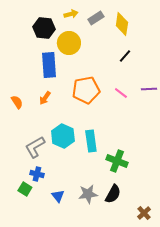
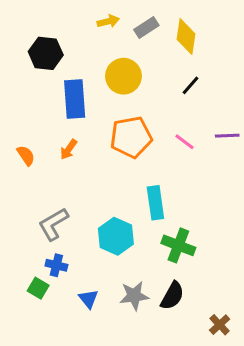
black hexagon: (44, 28) -> (46, 53), moved
yellow circle: (69, 43) -> (123, 76), moved
cyan hexagon: (63, 136) -> (116, 236), moved
cyan rectangle: (91, 141) -> (155, 203), moved

